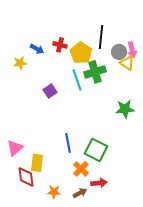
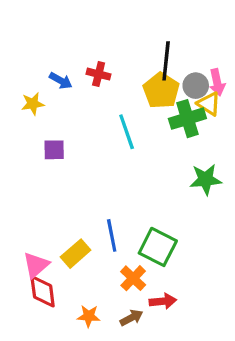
yellow pentagon: (81, 53) -> (161, 91), moved
green cross: (95, 72) -> (187, 119), moved
purple square: (50, 91) -> (54, 150), moved, turned 32
pink triangle: (15, 148) -> (36, 265), moved
yellow rectangle: (37, 163) -> (76, 254), moved, turned 42

